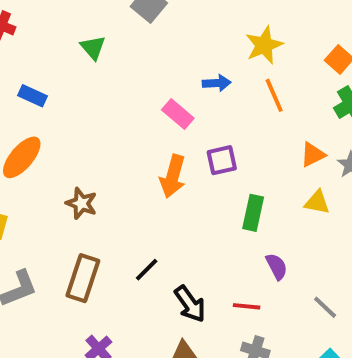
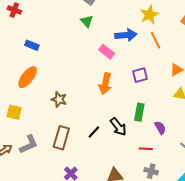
green triangle: (93, 48) -> (87, 21), moved
blue arrow: (217, 83) -> (126, 35), size x1.5
purple square: (222, 160) -> (140, 75), moved
green rectangle: (253, 213) -> (139, 112), moved
black arrow: (190, 304) -> (118, 127), moved

